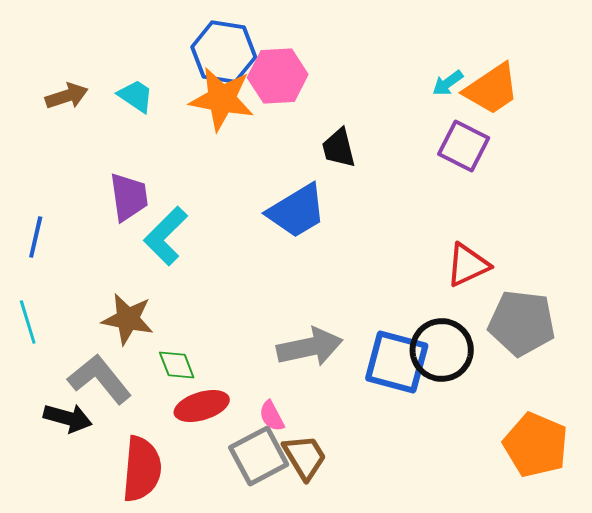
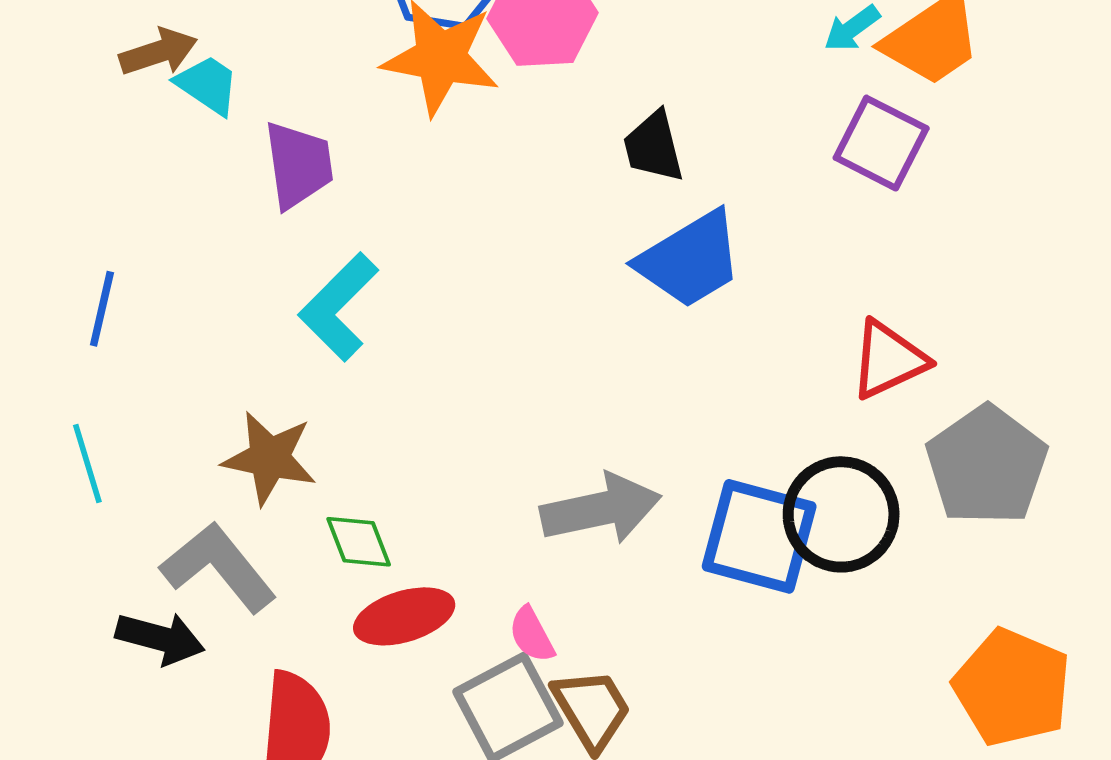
cyan trapezoid: (136, 96) -> (208, 85), moved
purple trapezoid: (129, 197) -> (299, 165), moved
blue trapezoid: (297, 211) -> (690, 260), moved
gray pentagon: (522, 323) -> (987, 465), turned 30

